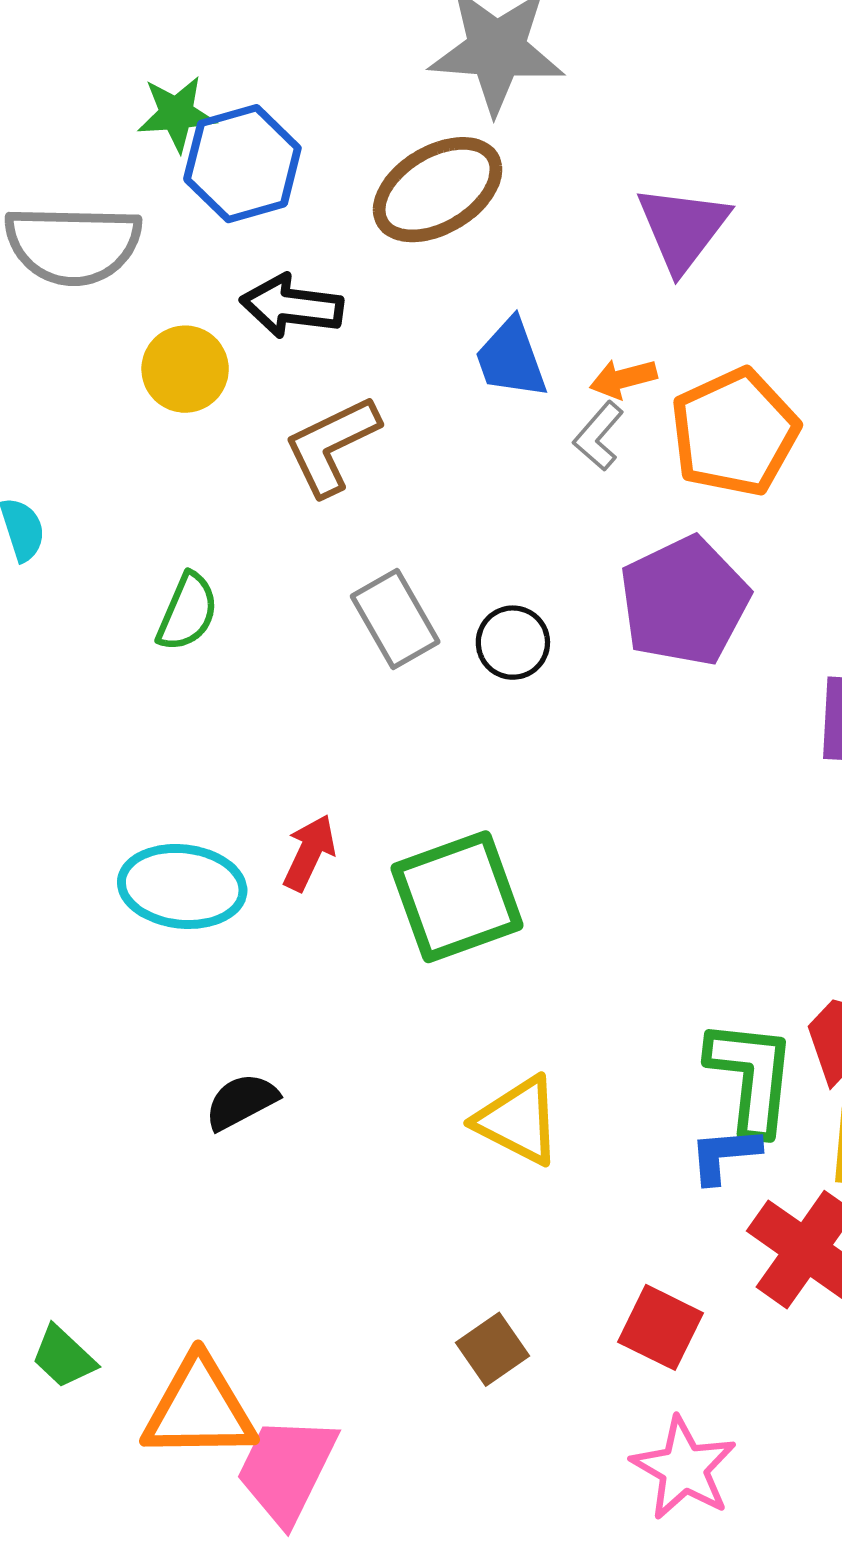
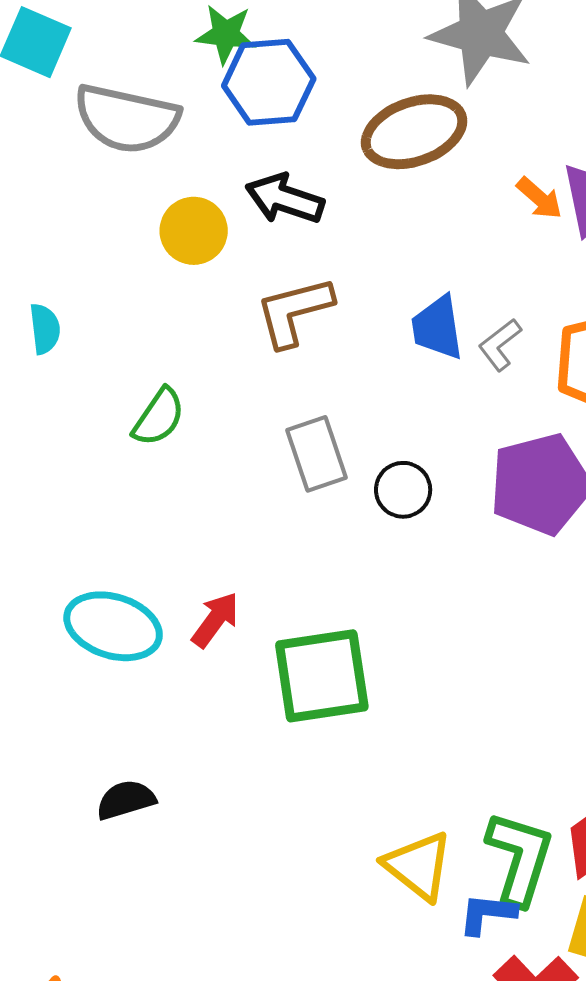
blue trapezoid: (511, 358) -> (437, 328), moved
orange arrow: (623, 379) -> (539, 198), moved, turned -135
yellow triangle: (518, 1121) -> (418, 866), moved

